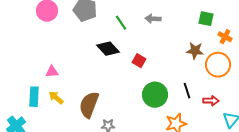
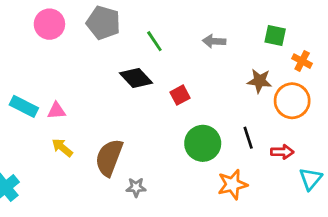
gray arrow: (153, 19) -> (214, 41), moved
red square: (139, 61) -> (180, 95), turned 32
cyan rectangle: (34, 97) -> (24, 106), moved, turned -66

